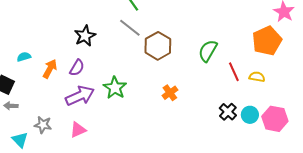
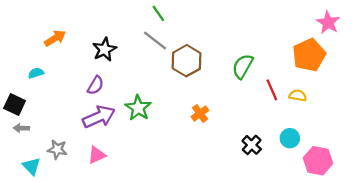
orange arrow: (50, 69) -> (55, 38), moved, turned 30
black cross: (228, 112) -> (252, 145), moved
pink hexagon: (275, 119) -> (318, 161), moved

